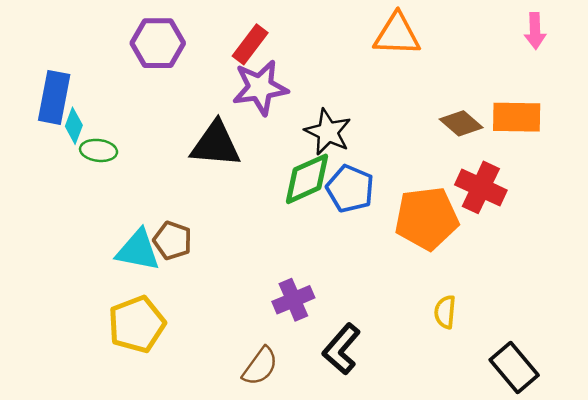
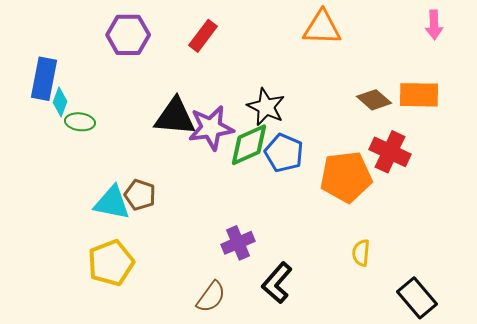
purple star: (260, 88) -> (211, 128), moved

